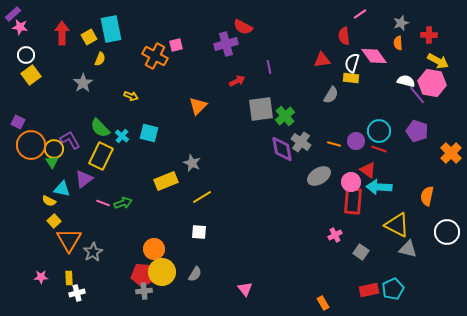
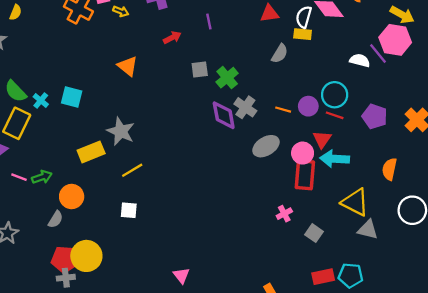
white semicircle: (406, 81) -> (360, 60), moved
yellow arrow: (131, 96) -> (121, 11), moved
orange triangle: (198, 106) -> (128, 66), turned -36
gray square: (261, 109) -> (200, 70), size x0.6
purple pentagon: (417, 131) -> (375, 116), moved
gray star: (192, 163) -> (121, 131), size x1.4
red triangle: (368, 170) -> (322, 139), turned 30
orange circle: (154, 249) -> (72, 197), moved
gray semicircle: (195, 274) -> (56, 219), moved
cyan pentagon: (393, 289) -> (351, 275), turned 30

